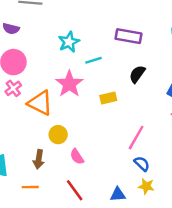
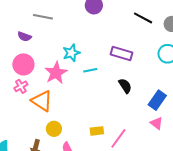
black semicircle: (137, 74) -> (125, 86), turned 105
pink star: (69, 84) -> (56, 73), moved
yellow rectangle: (108, 98) -> (97, 131), moved

